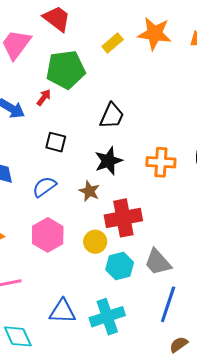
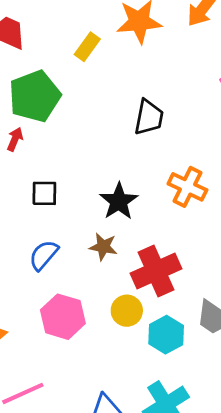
black trapezoid: (112, 116) -> (149, 117), moved
orange cross: (161, 162) -> (187, 187), turned 36

